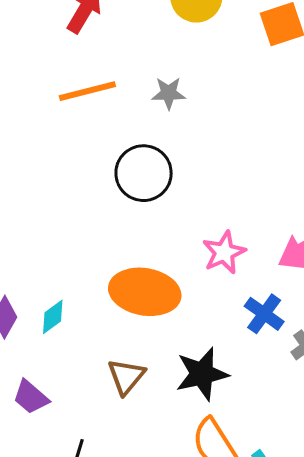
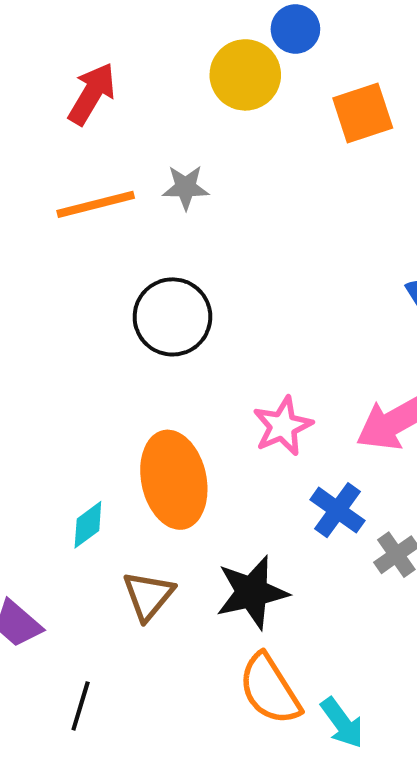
gray star: (169, 93) -> (186, 187), moved
orange ellipse: (145, 292) -> (174, 480), turned 68
cyan diamond: (53, 317) -> (88, 525), moved

